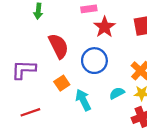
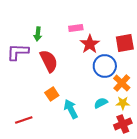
green arrow: (38, 11) -> (38, 34), moved
blue circle: (94, 61) -> (105, 66), moved
purple L-shape: (24, 70) -> (18, 52), moved

